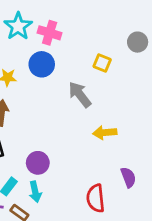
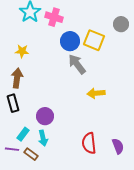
yellow square: (102, 63) -> (94, 40), size x1.5
blue circle: (42, 64) -> (70, 41), moved
purple semicircle: (128, 177) -> (118, 146), moved

